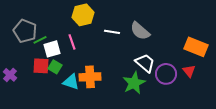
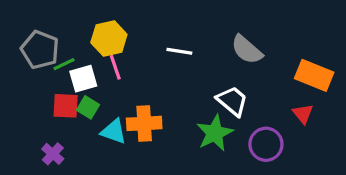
yellow hexagon: (83, 15) -> (109, 38), moved
gray semicircle: (140, 31) -> (247, 50), moved
purple circle: (166, 74) -> (266, 144), moved
purple cross: (10, 75) -> (53, 154), moved

